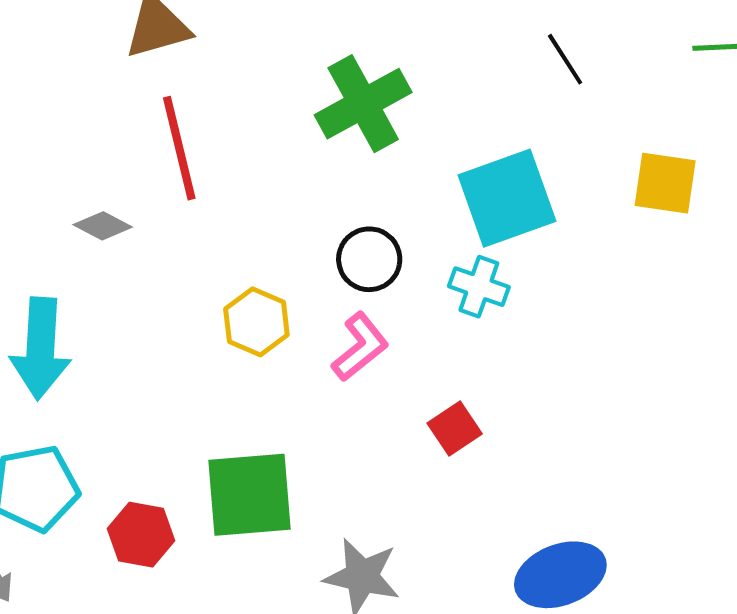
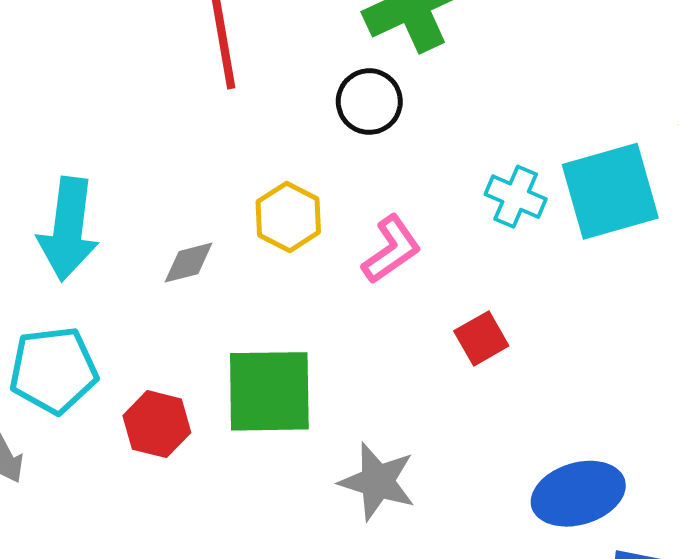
cyan square: (507, 198) -> (610, 191), moved
gray diamond: (103, 226) -> (189, 263), moved, turned -46
black circle: (369, 259) -> (369, 102), moved

